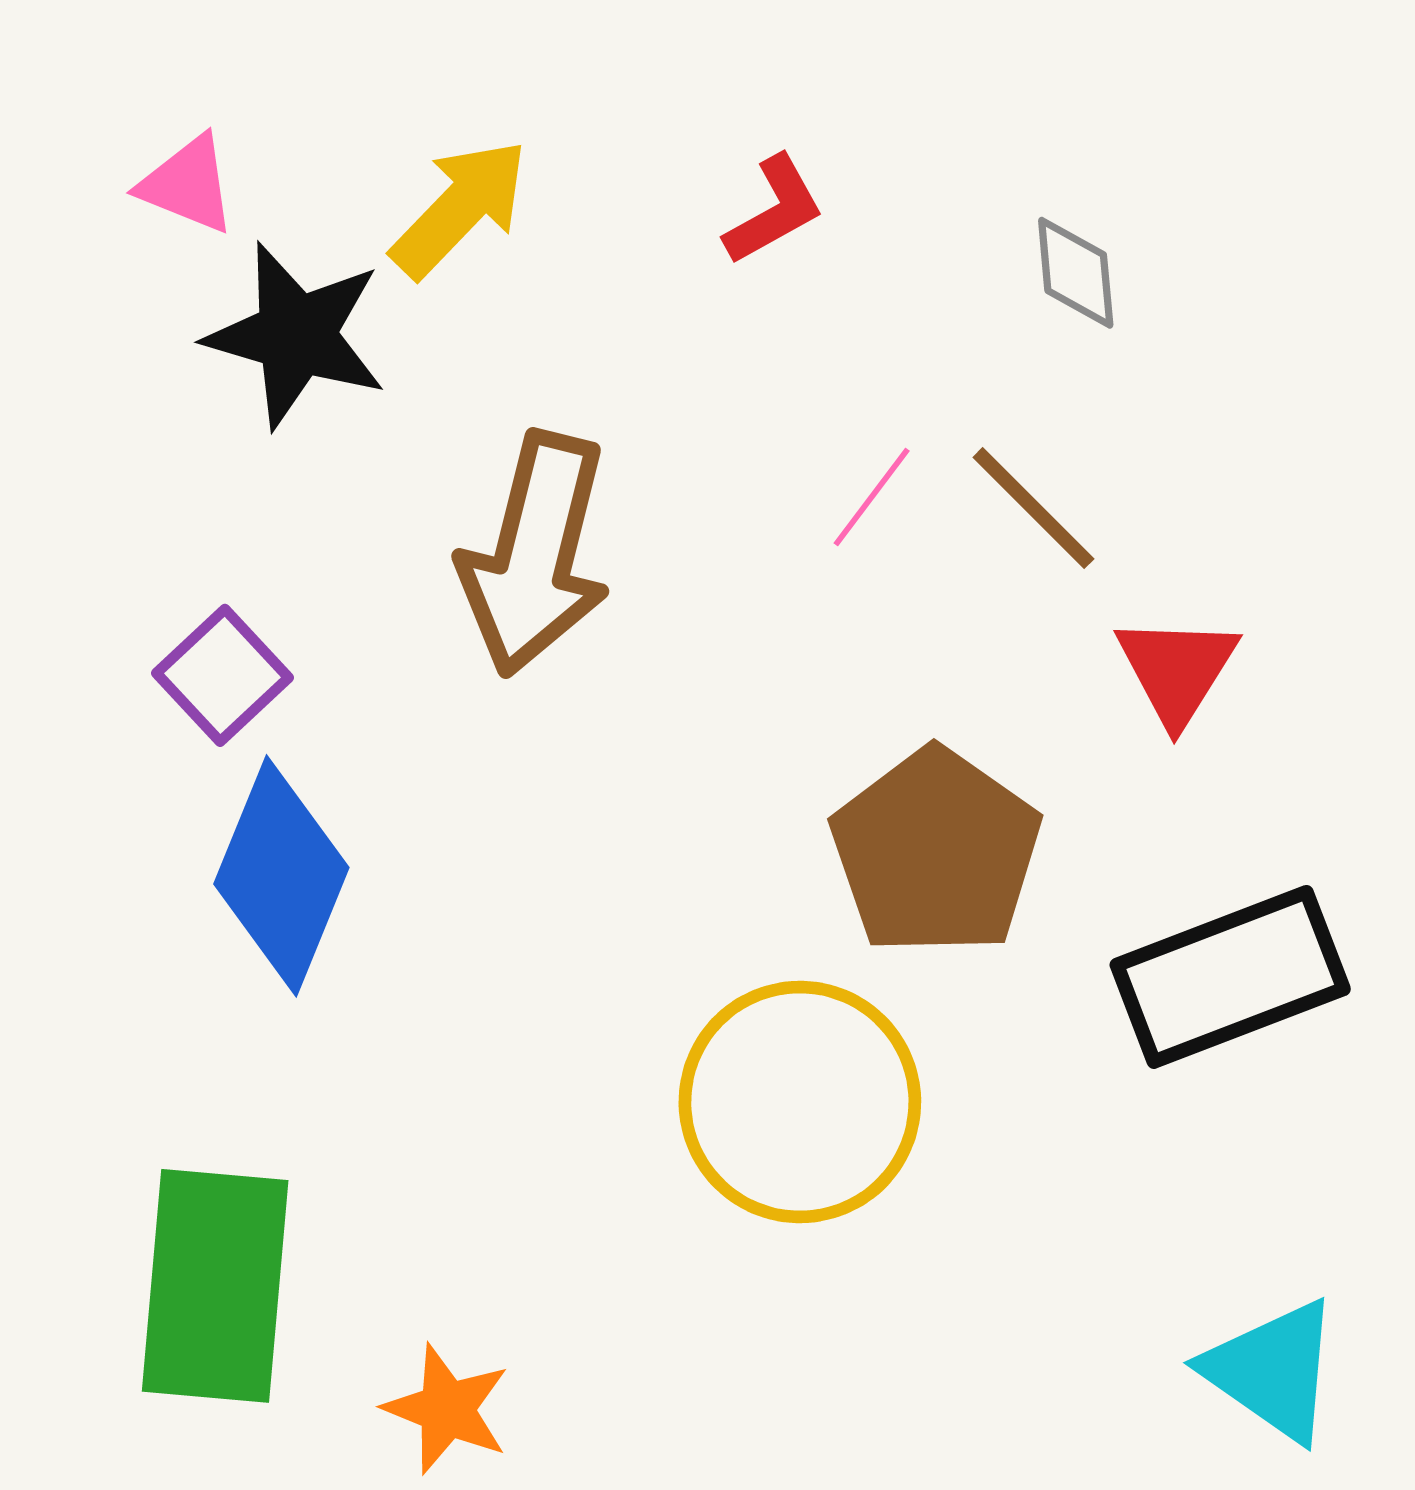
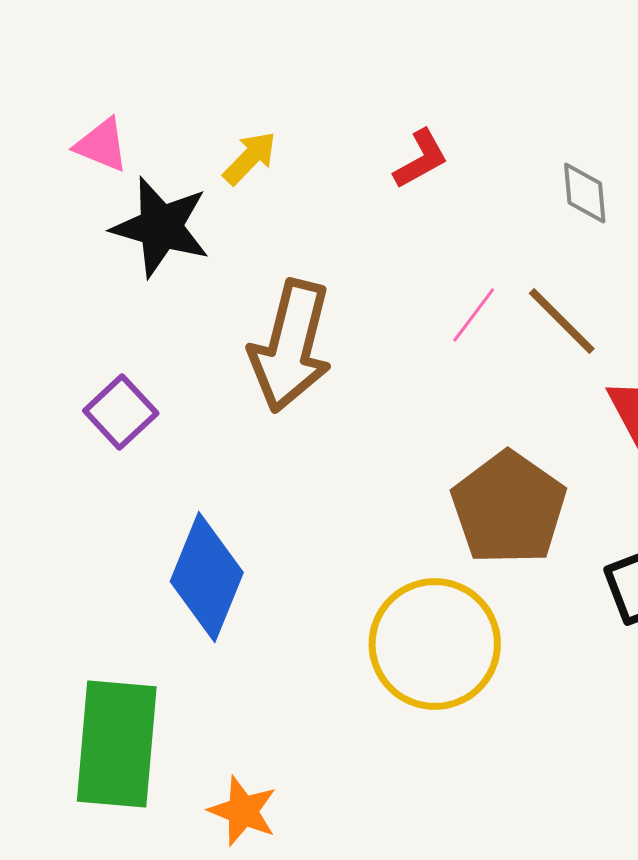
yellow arrow: (460, 208) -> (250, 158), size x0.7
blue diamond: (281, 876) -> (207, 577), moved

